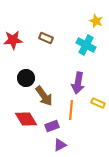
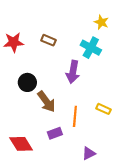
purple arrow: (78, 83) -> (73, 72), moved
red diamond: (26, 119) -> (21, 144), moved
purple triangle: (60, 145) -> (89, 153), moved

